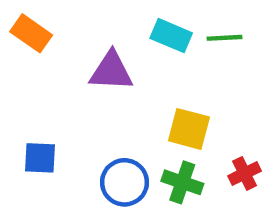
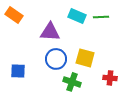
red cross: (245, 173) -> (110, 78), turned 32
blue circle: (124, 182) -> (56, 59), moved
green cross: (182, 182) -> (72, 82), moved

